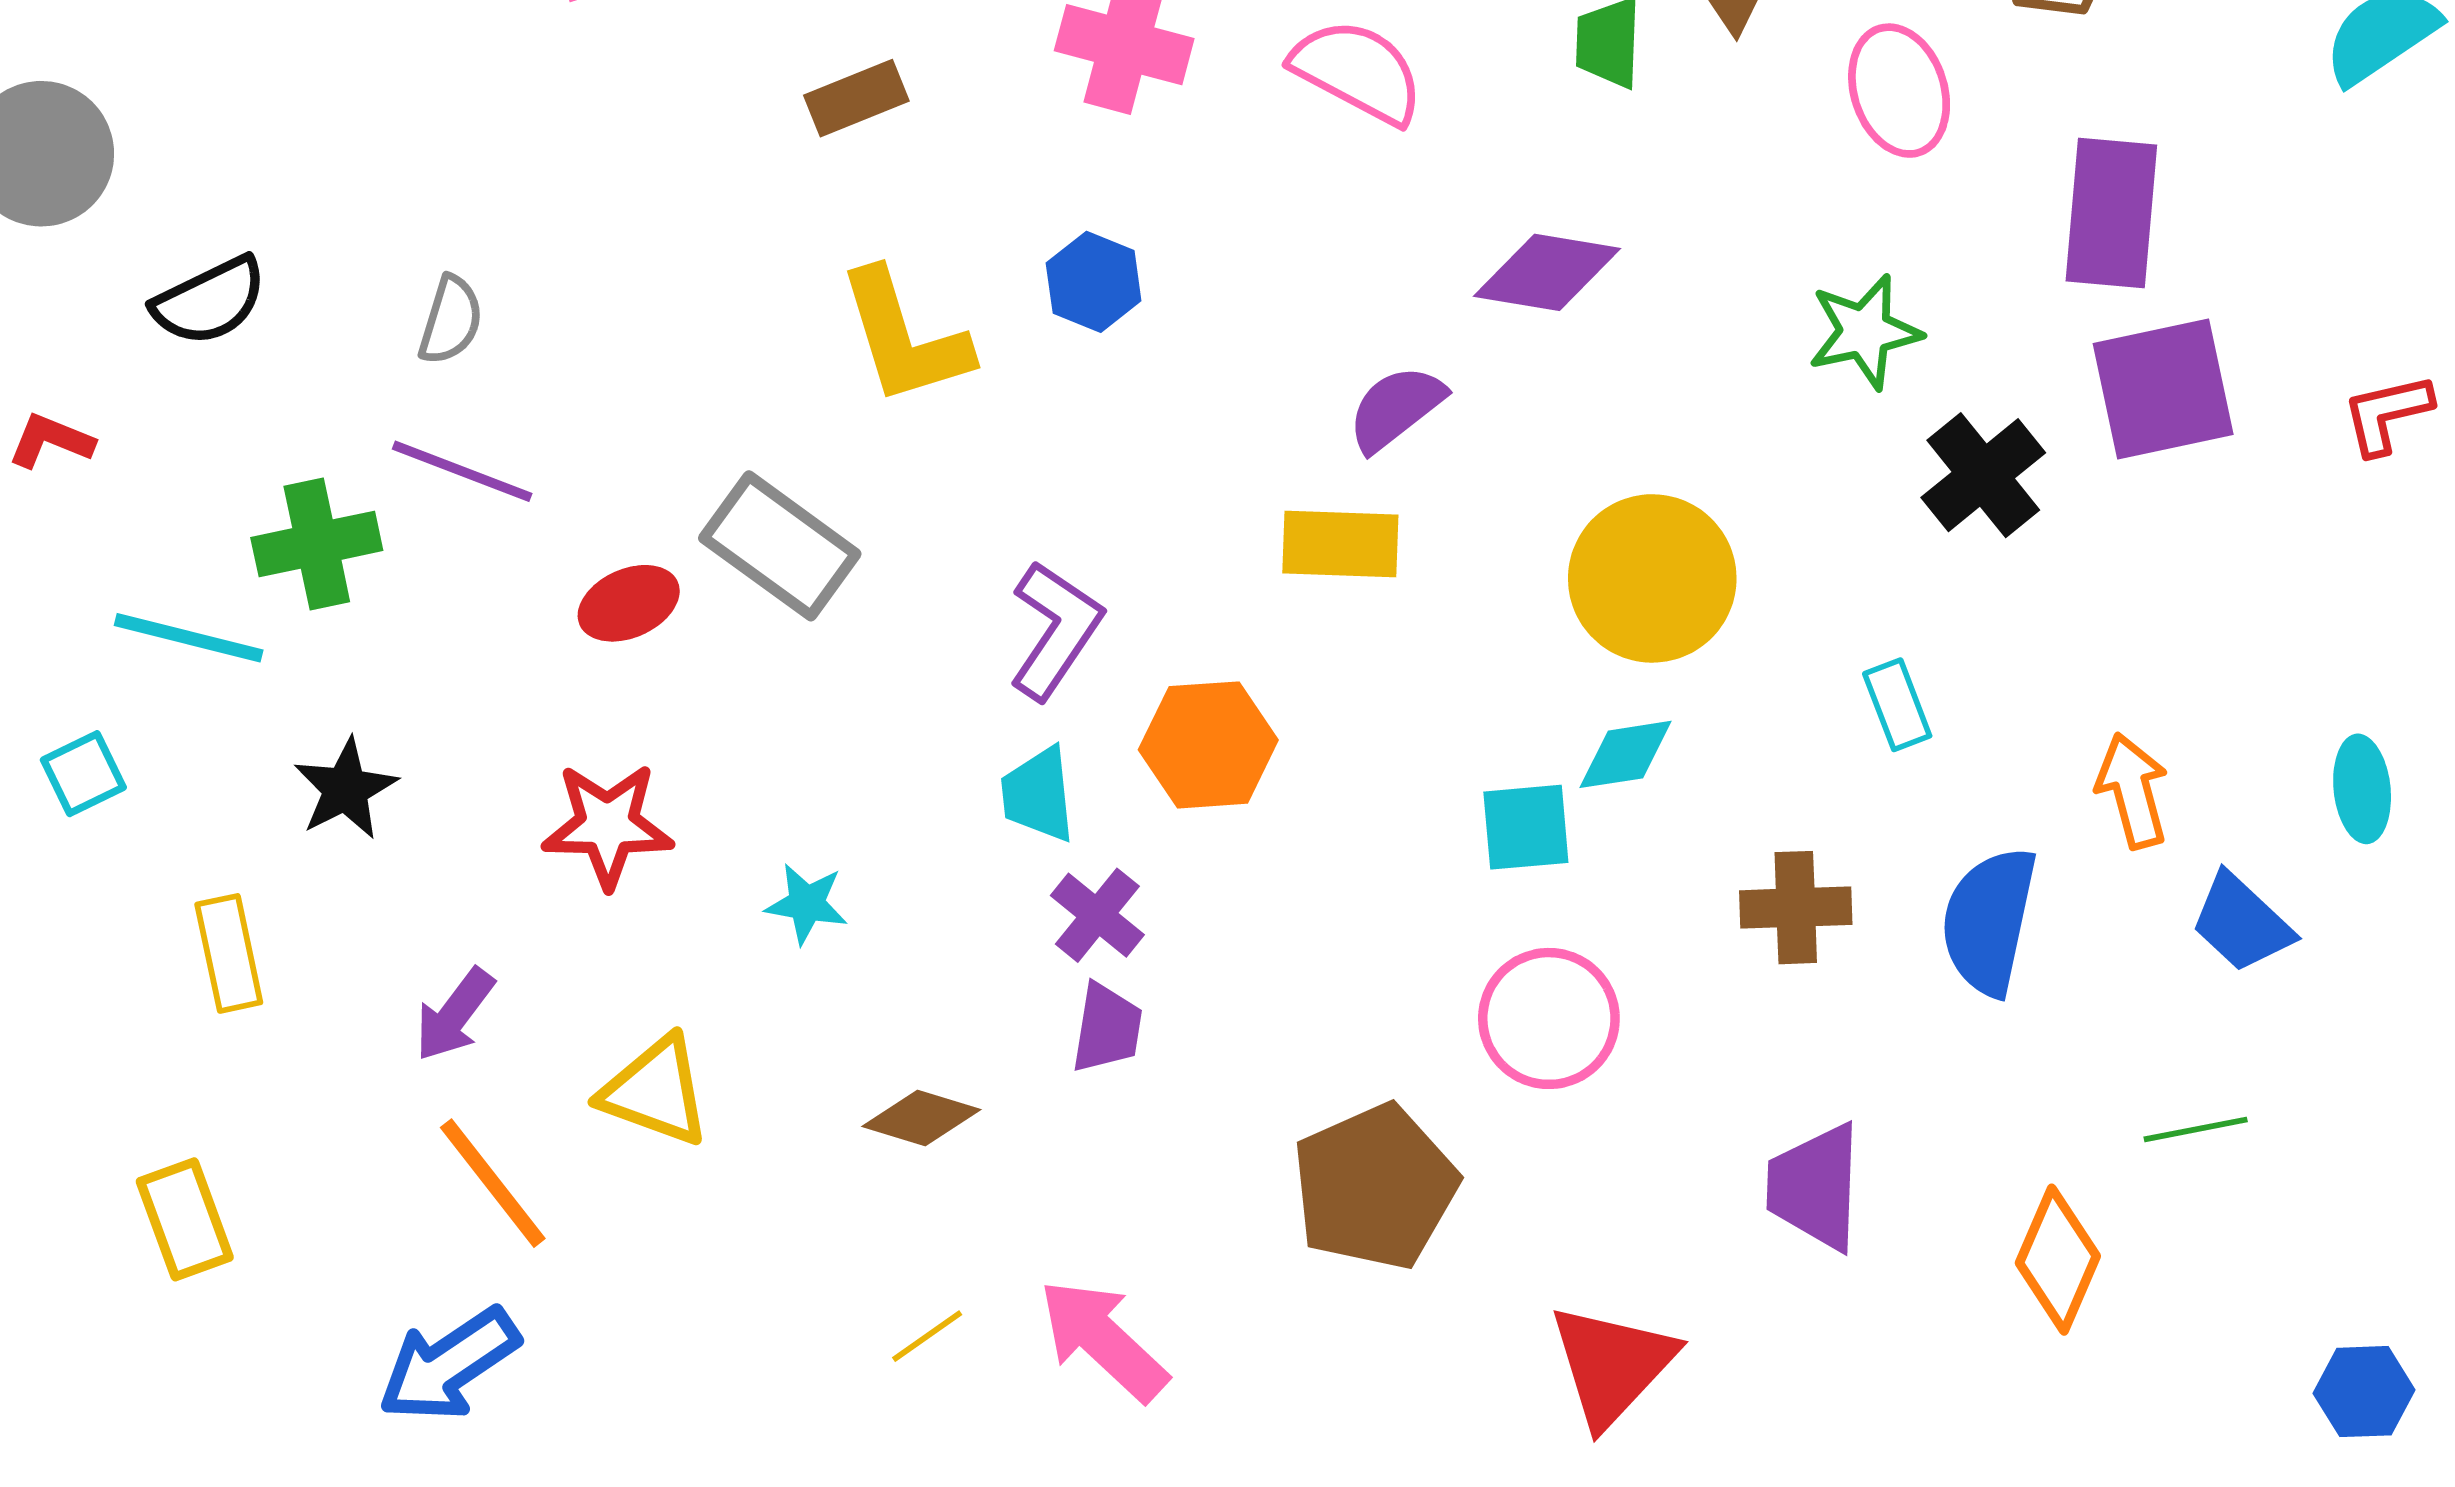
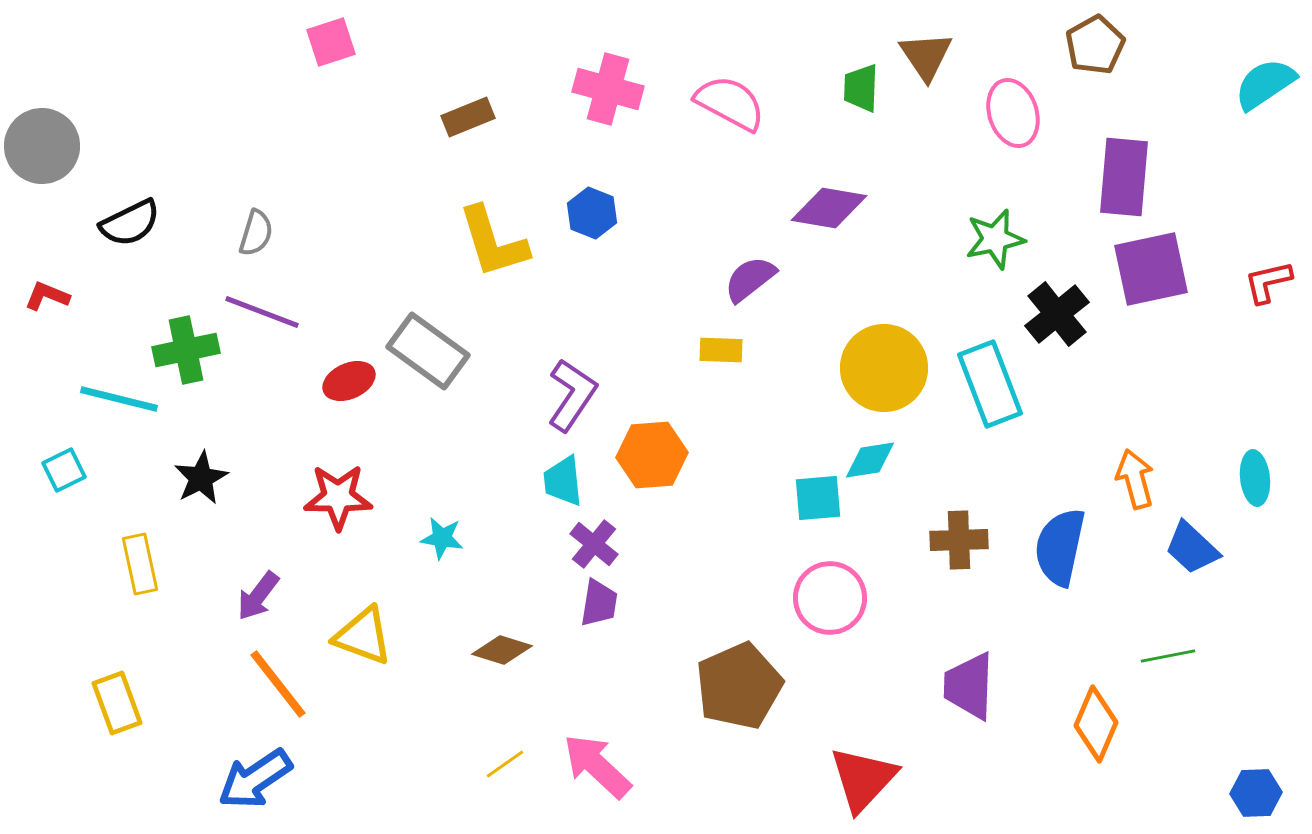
yellow rectangle: (1340, 544) -> (721, 350), size x0.7
cyan rectangle: (1897, 705) -> (990, 384), moved, size x1.8

